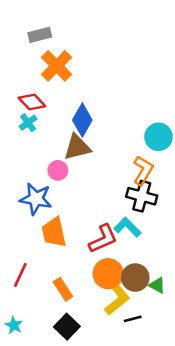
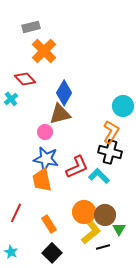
cyan cross: (28, 123) -> (11, 99), moved
blue star: (36, 199) -> (46, 159), moved
red L-shape: (103, 239) -> (77, 167), moved
green triangle: (157, 285) -> (119, 229), moved, turned 32

